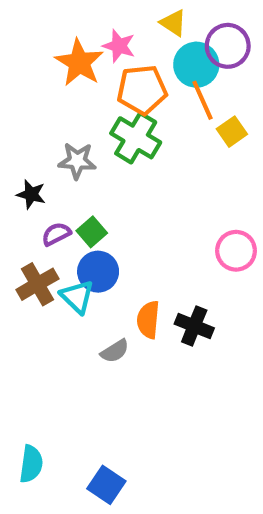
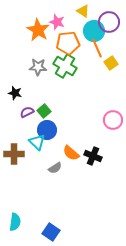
gray star: (77, 161) -> (38, 67), moved
brown cross: (37, 284) -> (14, 154), moved, turned 30
orange semicircle: (148, 320) -> (71, 153), turned -54

